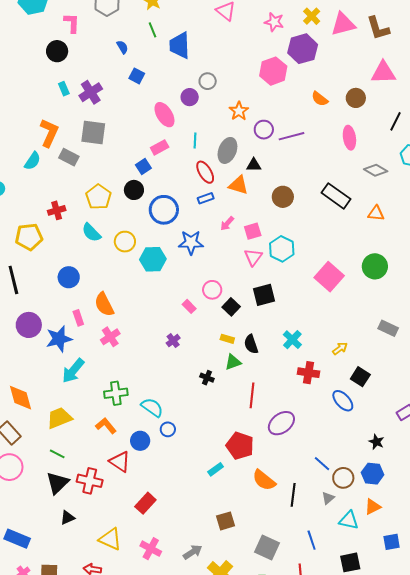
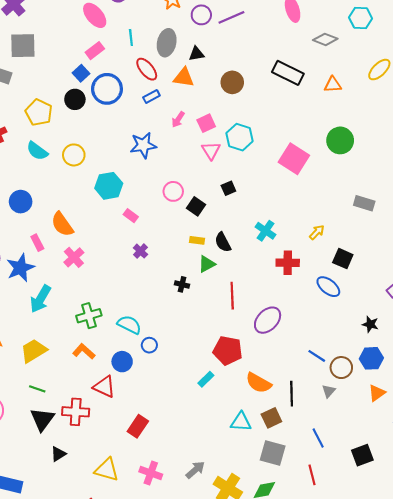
blue circle: (164, 210) -> (107, 89), moved
cyan hexagon: (153, 259) -> (109, 186), moved
black square: (264, 295) -> (228, 188), size x0.6
pink rectangle: (189, 306) -> (131, 216), moved
cyan triangle: (349, 520) -> (241, 422), moved
brown square: (225, 521) -> (271, 418), moved

